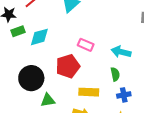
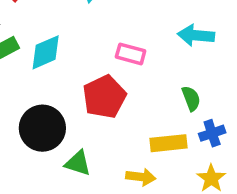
cyan arrow: (121, 52) -> (196, 35), moved
yellow rectangle: (89, 92) -> (169, 143), moved
green triangle: (48, 100) -> (78, 163), turned 35

